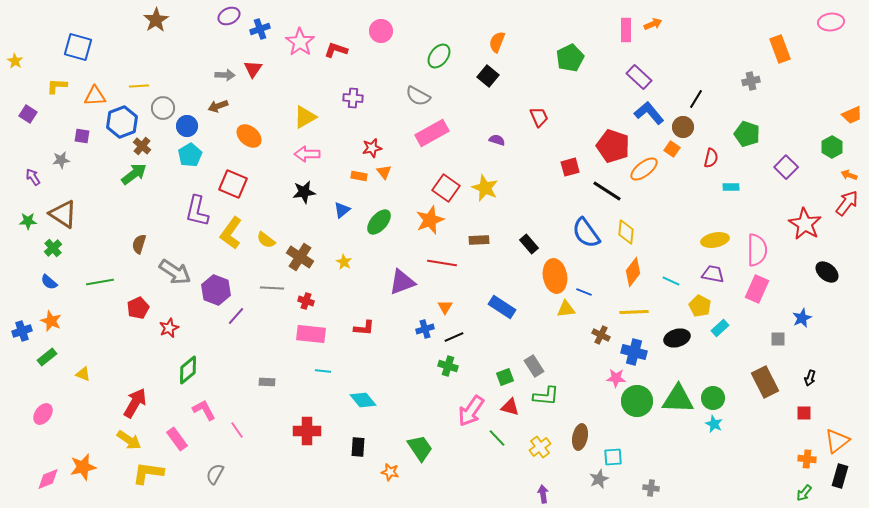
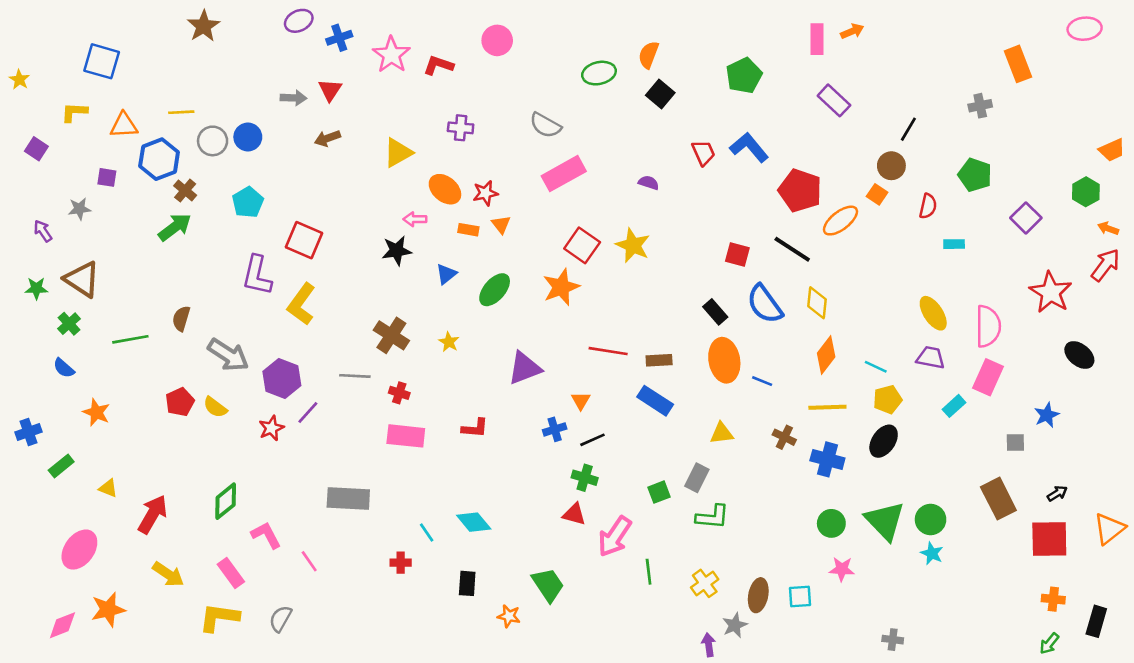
green ellipse: (439, 56) -> (599, 73), moved, turned 40
black square: (488, 76) -> (660, 94), moved
brown arrow: (218, 106) -> (327, 138), moved
blue L-shape: (649, 113) -> (749, 147), moved
blue circle: (187, 126) -> (248, 137), moved
orange ellipse: (249, 136) -> (445, 189), moved
pink arrow: (307, 154) -> (415, 219), moved, size x0.7
red square: (570, 167) -> (737, 254), moved, turned 30
yellow semicircle: (266, 240) -> (215, 407), moved
brown rectangle: (479, 240) -> (659, 360), moved
yellow ellipse: (715, 240) -> (933, 313), turned 68
black rectangle: (529, 244) -> (715, 312), moved
red line: (442, 263) -> (608, 351), moved
green line: (100, 282) -> (130, 339), moved
yellow pentagon: (700, 306) -> (887, 399), moved, turned 30
yellow triangle: (566, 309) -> (722, 433), moved
orange star: (51, 321) -> (96, 412), moved
red star: (169, 328) -> (271, 428), moved
cyan rectangle: (720, 328) -> (954, 406), moved
black ellipse: (677, 338) -> (884, 441), turned -40
gray rectangle: (534, 366) -> (697, 478), turned 60
green diamond: (188, 370) -> (226, 501), moved
cyan line: (323, 371) -> (427, 533), moved, turned 49
pink star: (616, 378) -> (842, 569), moved
black arrow: (810, 378) -> (1057, 493), turned -140
gray rectangle: (267, 382) -> (348, 499), size x2.0
green triangle: (678, 399) -> (885, 521), turned 44
green circle: (637, 401) -> (831, 523), size x0.7
red arrow: (135, 403) -> (153, 514), moved
red triangle: (510, 407) -> (574, 514), moved
red square: (804, 413) -> (1049, 539), size x2.0
pink ellipse: (43, 414) -> (79, 550), moved, size x1.4
red cross: (307, 431) -> (401, 563), size x0.6
brown ellipse: (580, 437) -> (758, 595), moved
green line: (497, 438) -> (649, 572), turned 36
orange triangle: (837, 441) -> (1109, 529), moved
yellow L-shape: (148, 473) -> (219, 617), moved
gray star: (599, 479) -> (735, 625), moved
gray cross: (651, 488) -> (893, 640), moved

